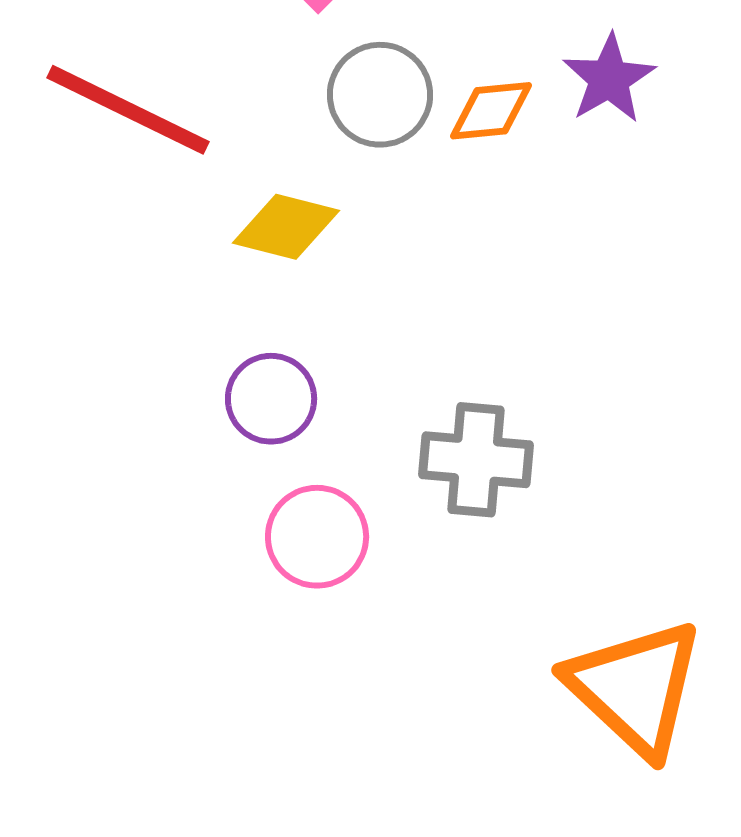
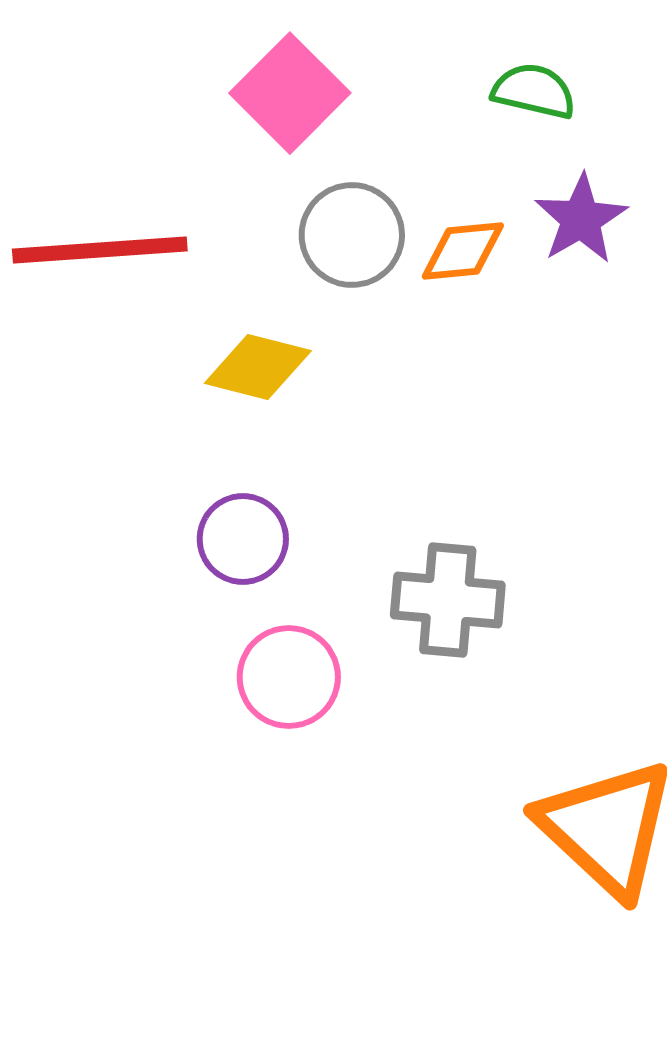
red line: (128, 110) -> (100, 250), turned -30

